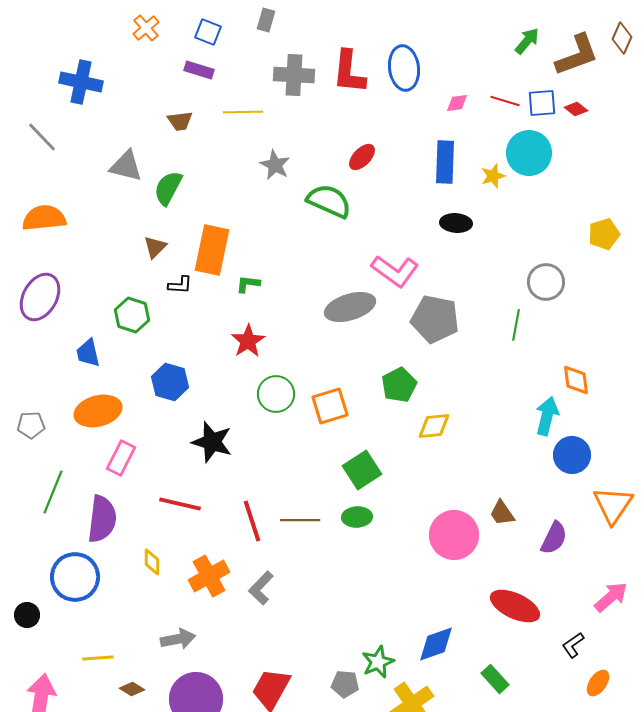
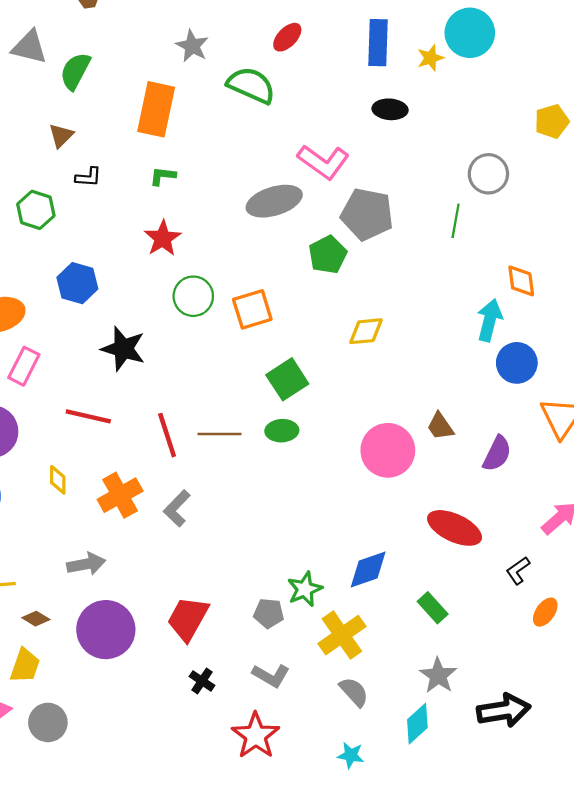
orange rectangle: (212, 250) -> (156, 109), moved
green pentagon: (399, 385) -> (328, 255), moved

